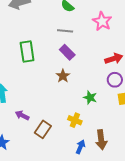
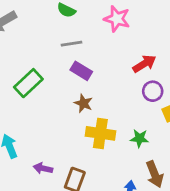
green rectangle: (27, 52) -> (28, 83), turned 70
green star: (90, 98) -> (139, 138), moved
yellow cross: (75, 120) -> (100, 133), moved, size x1.5

